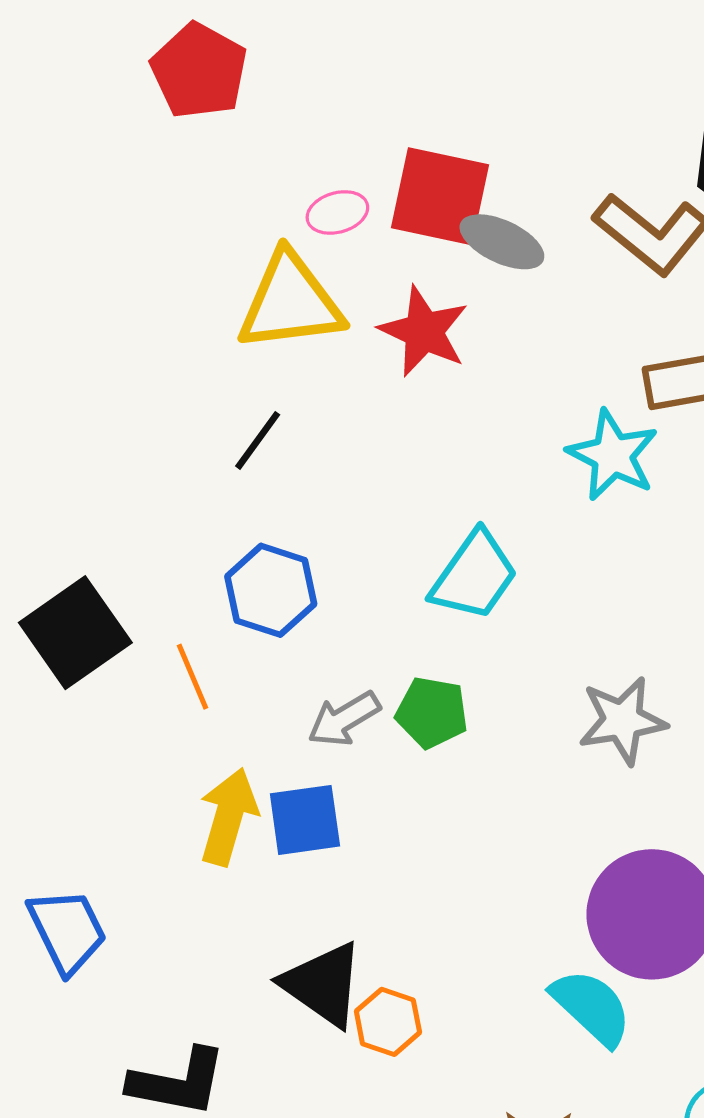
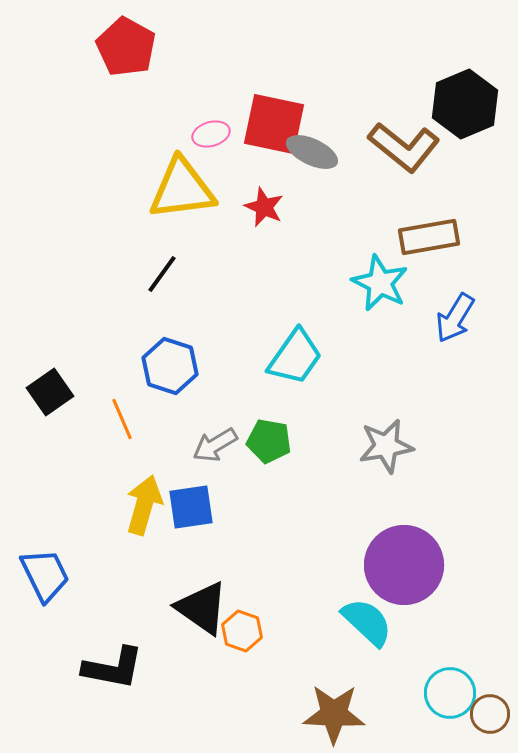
red star: (424, 331) -> (264, 207), size x0.7
black square: (75, 633) -> (50, 392), size x0.7

